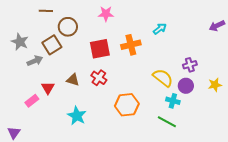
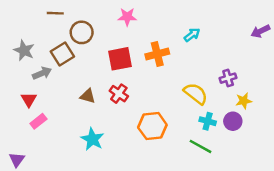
yellow star: (215, 85) -> (244, 101), moved
purple circle: (186, 86) -> (233, 121), moved
red triangle: (48, 88) -> (29, 100), moved

